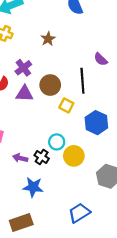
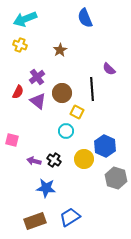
purple triangle: (24, 94) -> (38, 101), turned 36
blue hexagon: (96, 123) -> (105, 146), moved
cyan circle: (57, 142) -> (66, 131), moved
blue trapezoid: (79, 213) -> (70, 217), moved

